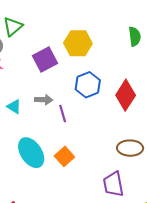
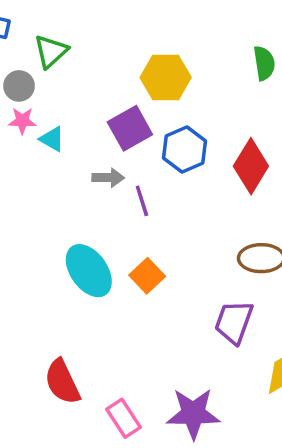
purple square: (45, 59) -> (130, 128), moved
cyan triangle: (14, 107) -> (52, 139), moved
purple trapezoid: (113, 184) -> (234, 322), turned 32

